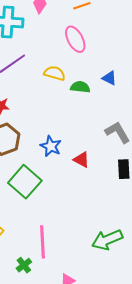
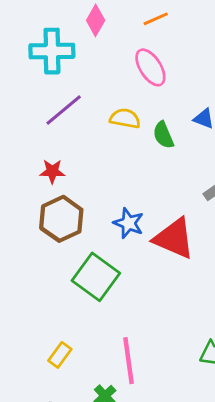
green semicircle: (80, 87) -> (163, 135), turned -114
red triangle: (81, 160) -> (174, 238), size x1.8

